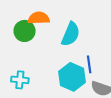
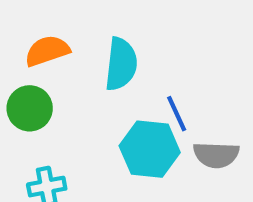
green circle: (25, 31) -> (30, 108), moved

